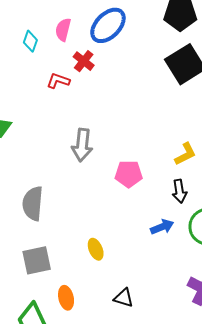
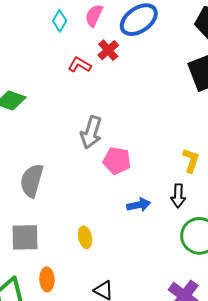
yellow L-shape: (185, 154) -> (191, 160), turned -55
pink pentagon: (129, 174) -> (117, 161), moved
blue arrow: (162, 227) -> (139, 205), moved

